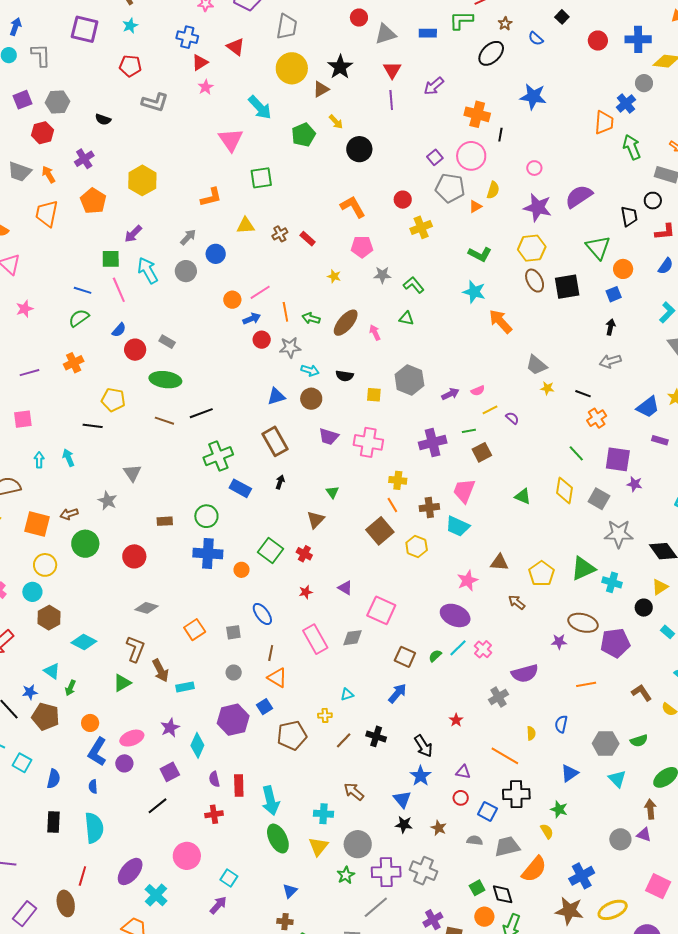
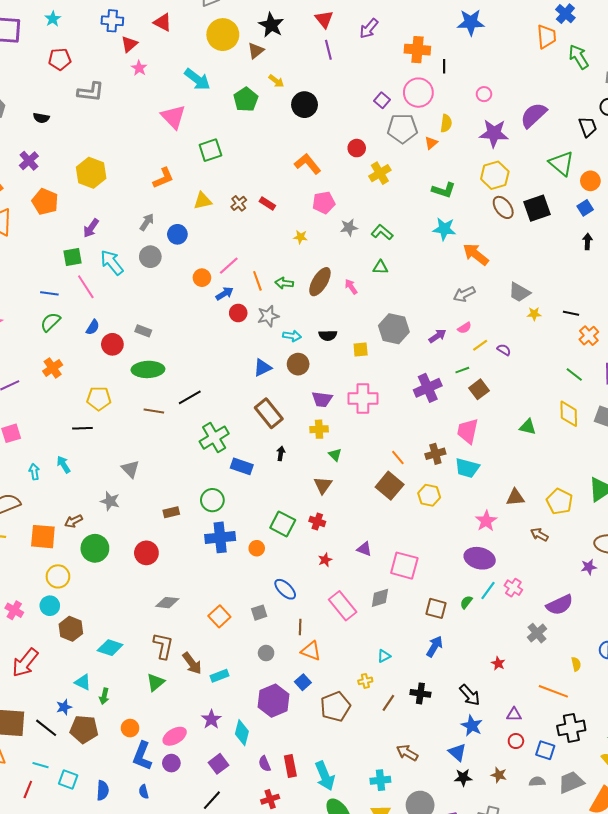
gray arrow: (610, 361) -> (464, 294), moved
yellow cross: (398, 480) -> (319, 429), moved

